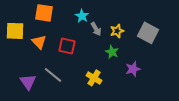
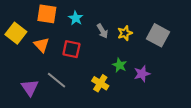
cyan star: (82, 16) -> (76, 18), moved
yellow square: (15, 31) -> (16, 33), turned 36
green star: (112, 52) -> (120, 65), moved

